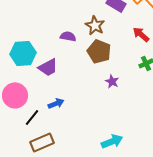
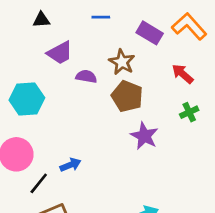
purple trapezoid: (48, 67) -> (60, 53), moved
purple star: (112, 81) -> (144, 136), size x1.5

